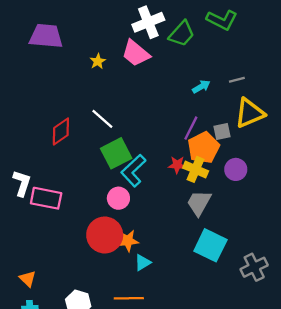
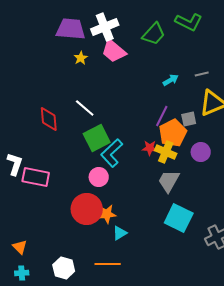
white cross: (148, 22) -> (105, 27), moved
purple trapezoid: (46, 36) -> (71, 29), moved
red diamond: (61, 131) -> (49, 119), turned -60

